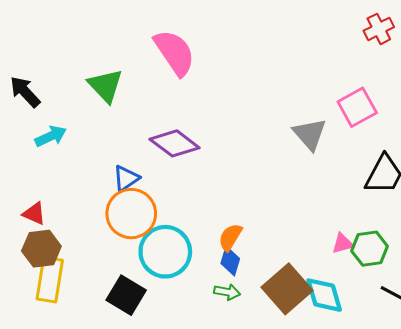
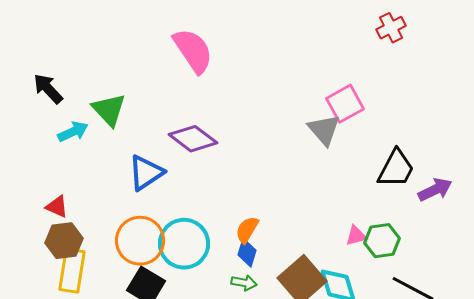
green triangle: (105, 86) -> (109, 110), moved
pink square: (357, 107) -> (345, 104), moved
blue triangle: (126, 178) -> (146, 173), size x1.4
orange circle: (131, 214) -> (140, 241), moved

